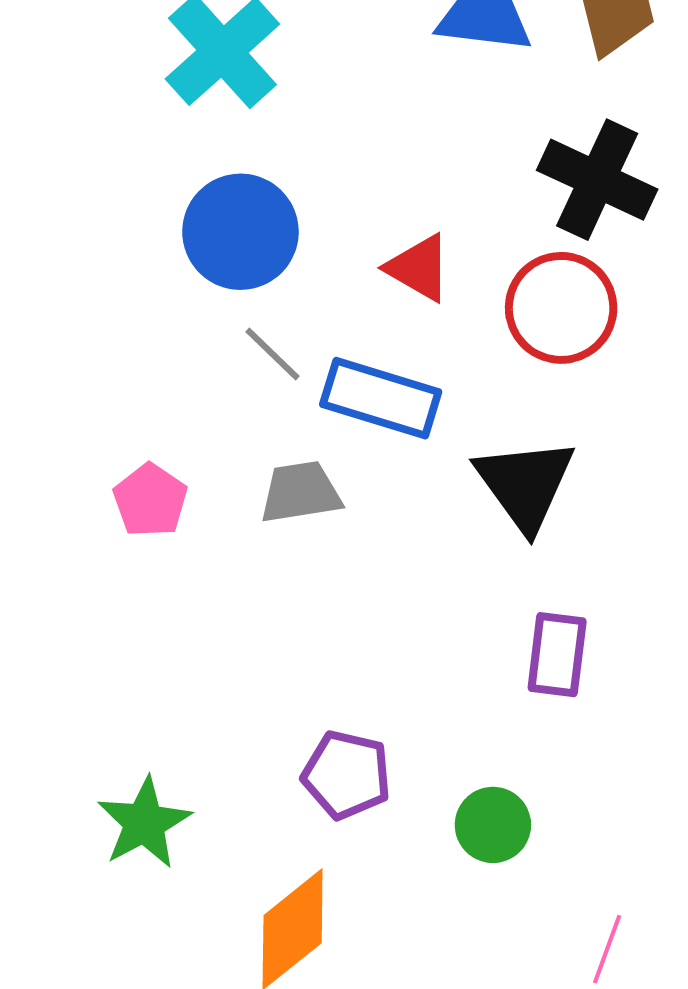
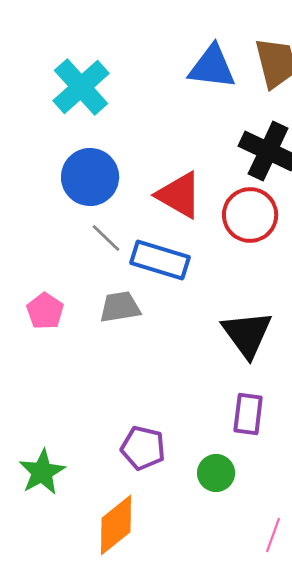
red triangle: (419, 268) -> (179, 195), size x1.4
black triangle: (525, 484) -> (247, 334), moved
purple rectangle: (557, 655) -> (248, 414), moved

